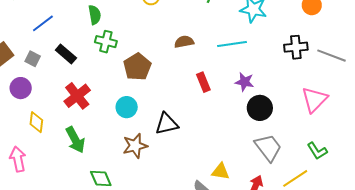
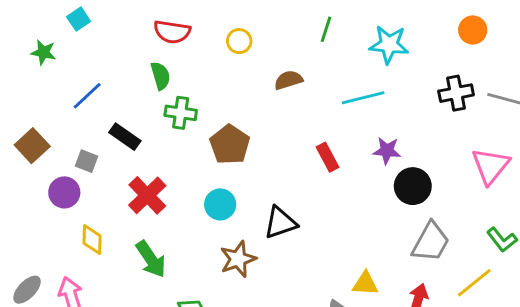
brown semicircle: (184, 42) -> (288, 80), moved
gray square: (33, 59) -> (86, 161), moved
gray trapezoid: (268, 148) -> (431, 242), turned 72

